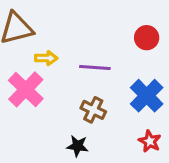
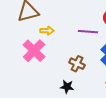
purple line: (95, 67) -> (88, 32), moved

